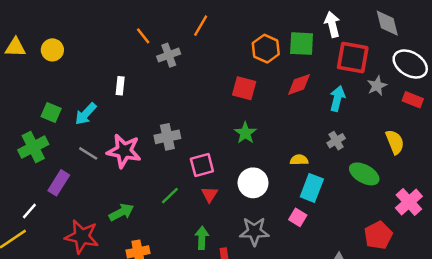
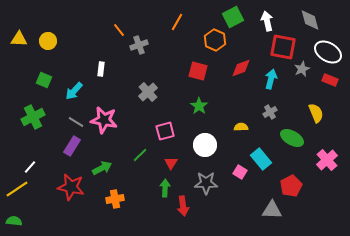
orange line: (201, 26) -> (177, 22), moved
green square: (302, 44) -> (233, 17), moved, turned -30
green square: (51, 113) -> (44, 80), moved
gray cross: (167, 137) -> (148, 92), moved, turned -30
purple rectangle: (59, 183) -> (72, 146), moved
cyan rectangle: (312, 188) -> (261, 159), moved, turned -60
red triangle: (210, 194) -> (171, 163), moved
red pentagon: (378, 235) -> (291, 186), moved

